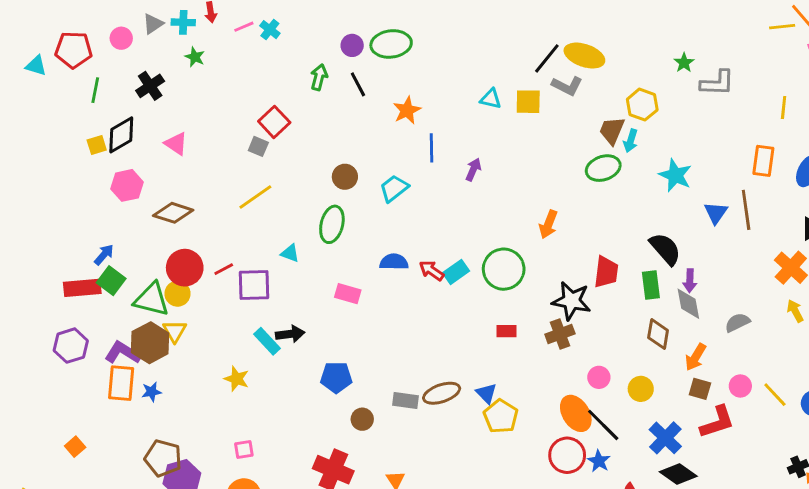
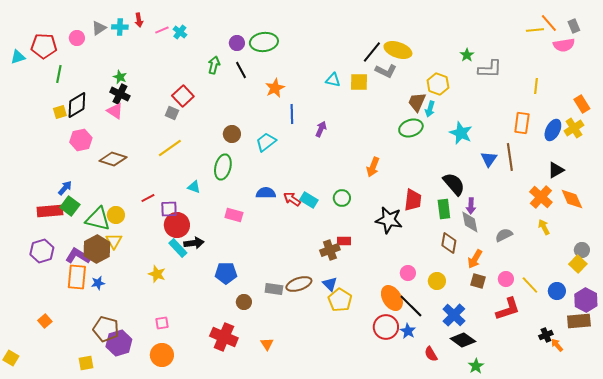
green star: (195, 57) -> (120, 77), moved
cyan triangle: (36, 66) -> (18, 57), turned -35
black cross: (150, 86) -> (120, 94), moved, turned -30
red circle: (185, 268) -> (177, 225), moved
green circle: (504, 269) -> (342, 198), size x0.6
cyan rectangle: (456, 272) -> (309, 200), turned 66
purple square: (254, 285) -> (169, 209), size x0.7
brown cross: (560, 334) -> (330, 250), moved
red L-shape: (717, 422) -> (508, 309), moved

